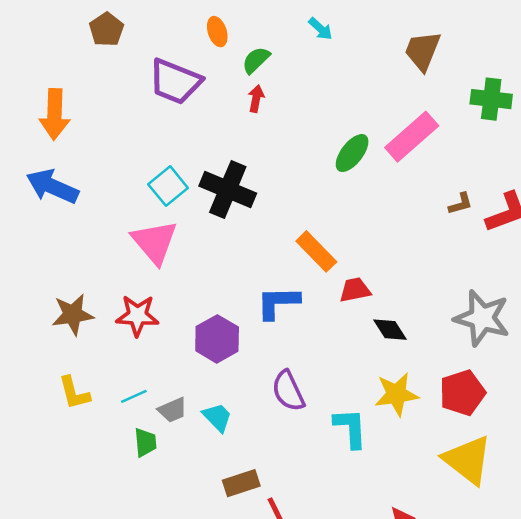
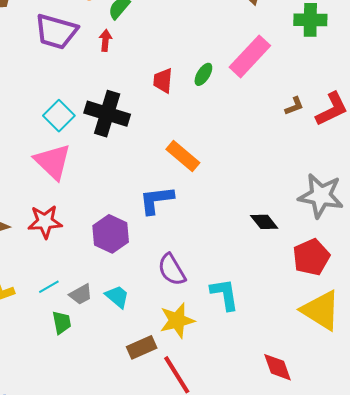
red arrow: (256, 99) -> (105, 40), moved
green ellipse: (352, 153) -> (203, 74), size x0.7
red trapezoid: (355, 290) -> (163, 81), moved, turned -68
black diamond: (390, 330) -> (264, 222), moved
yellow star: (396, 394) -> (177, 320), moved

